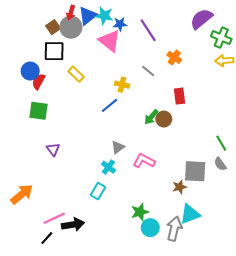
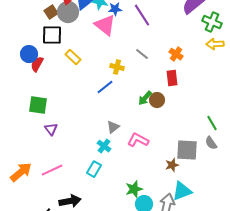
orange cross: (174, 57) -> (176, 54), moved
green square: (38, 111) -> (38, 105), moved
pink line: (54, 218) -> (52, 170), moved

